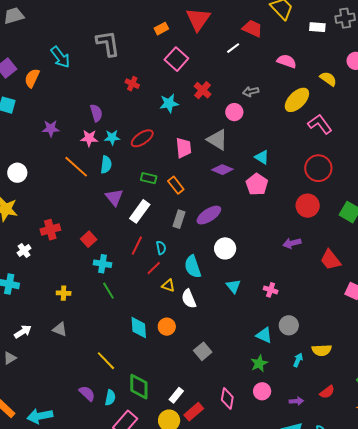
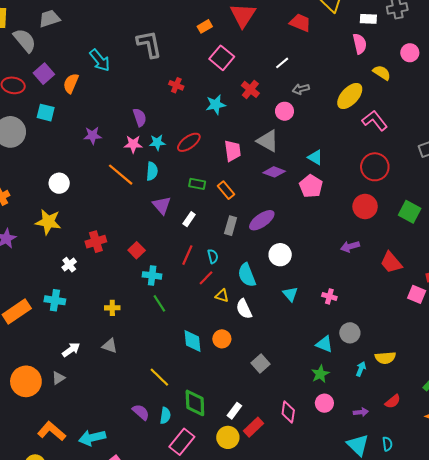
white line: (233, 48) -> (282, 63), moved
pink semicircle: (287, 61) -> (360, 44), moved, turned 60
white rectangle: (140, 211) -> (189, 219), size x0.6

